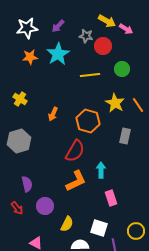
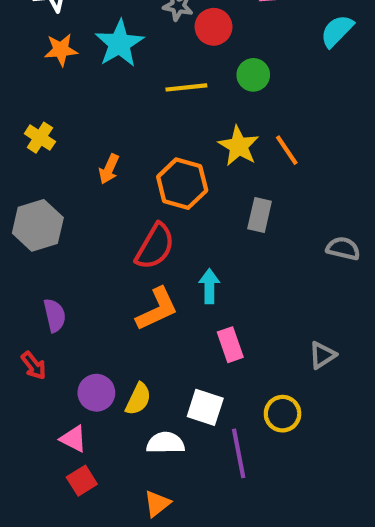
purple circle: (45, 206) -> (96, 393), moved

